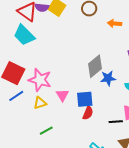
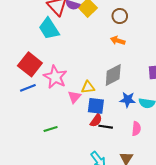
orange arrow: (114, 23) -> (118, 41), moved
blue star: (108, 78) -> (128, 100), moved
yellow triangle: (40, 103) -> (88, 87), moved
black line: (116, 122) -> (106, 127), moved

